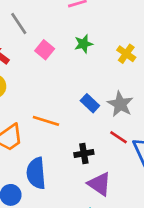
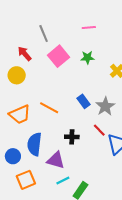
pink square: (45, 50) -> (59, 56), size x1.5
purple triangle: (100, 184) -> (56, 160), moved, turned -30

